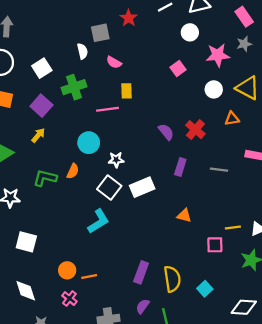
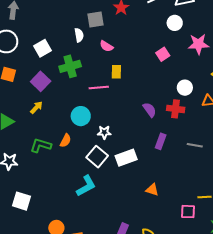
white circle: (214, 89) -> (185, 88), moved
red cross: (195, 130) -> (176, 109), turned -36
orange triangle: (184, 216) -> (152, 190), moved

